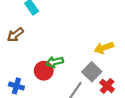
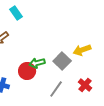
gray square: (92, 72) -> (62, 61), moved

